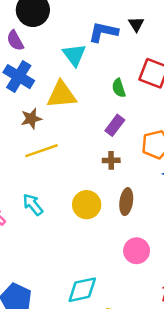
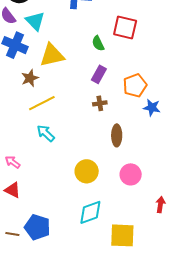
cyan triangle: (74, 55) -> (35, 21), moved
cyan arrow: (33, 205) -> (46, 133), moved
yellow circle: (87, 205) -> (87, 171), moved

